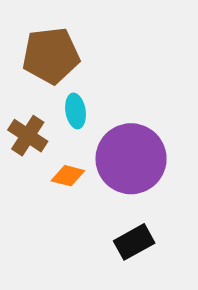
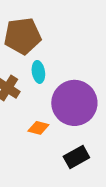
orange diamond: (68, 176) -> (38, 128), moved

